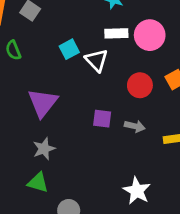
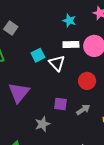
gray arrow: (135, 126) -> (83, 110), turned -48
gray star: (44, 149) -> (43, 124), moved

